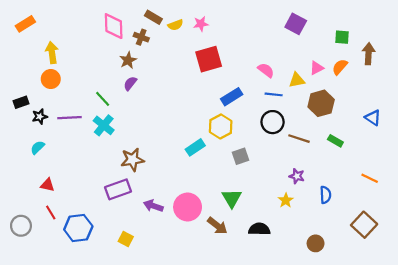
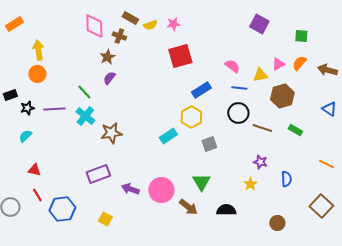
brown arrow: (368, 54) -> (327, 70), moved, turned -78
brown star: (132, 160) -> (111, 133), moved

